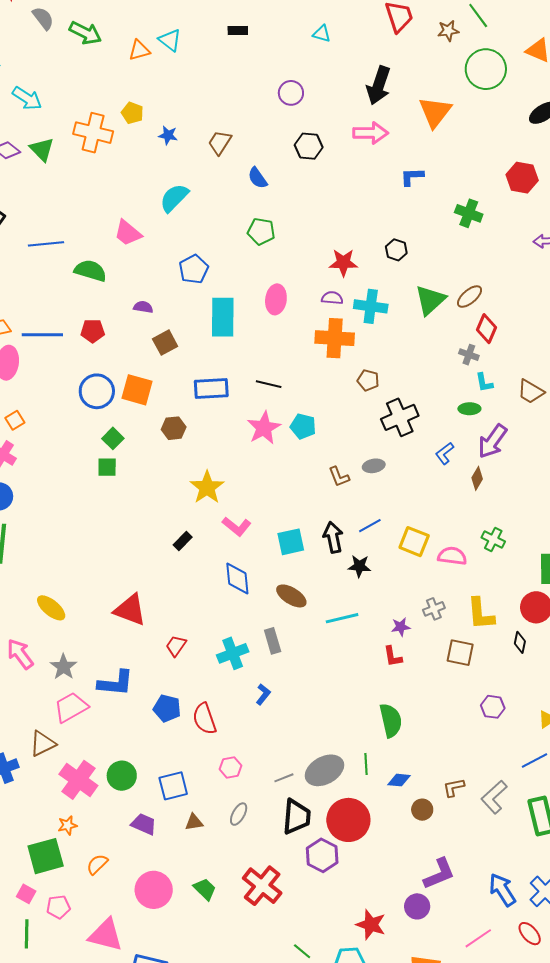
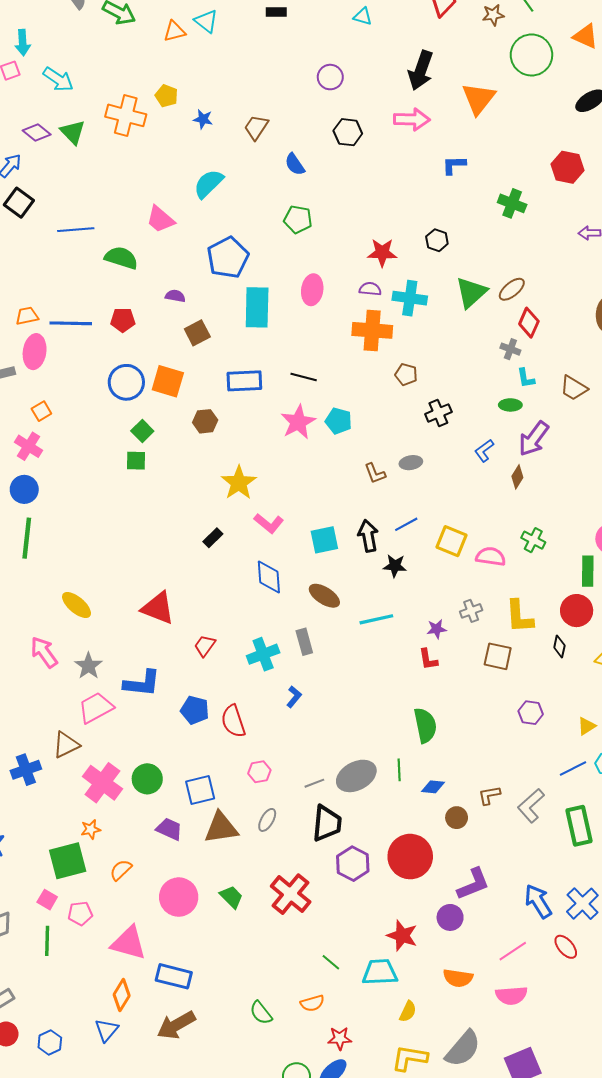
blue pentagon: (194, 269) -> (228, 258), size x1.4
black cross: (400, 417) -> (438, 413), size x0.7
red circle: (348, 820) -> (410, 857), moved
brown triangle: (194, 822) -> (221, 828), size x1.8

